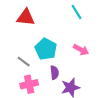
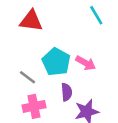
pink arrow: (81, 50) -> (86, 63), moved

